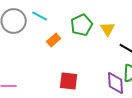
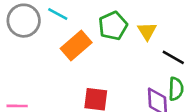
orange rectangle: (54, 40) -> (76, 45), size x1.6

